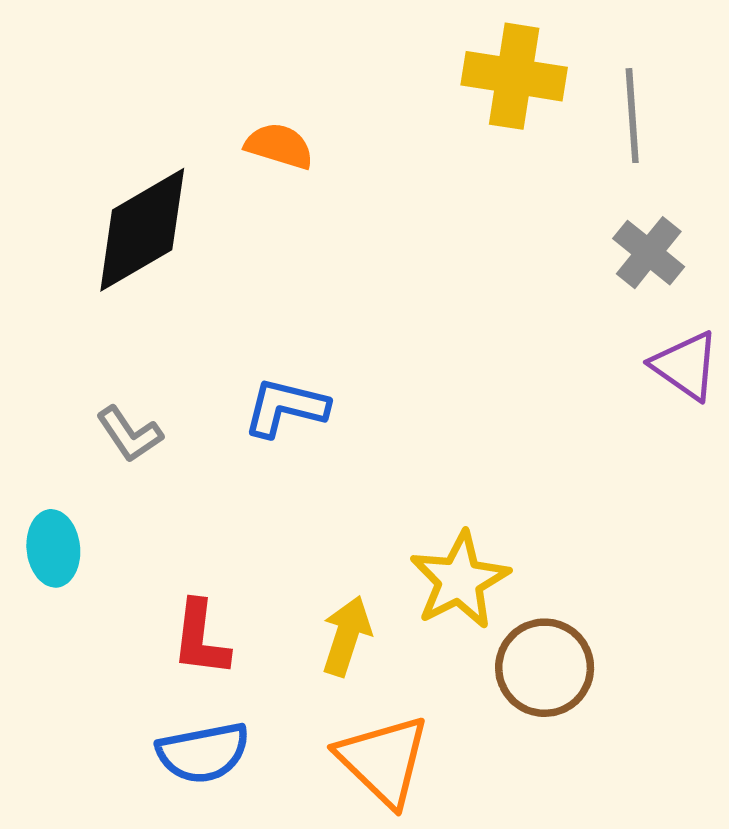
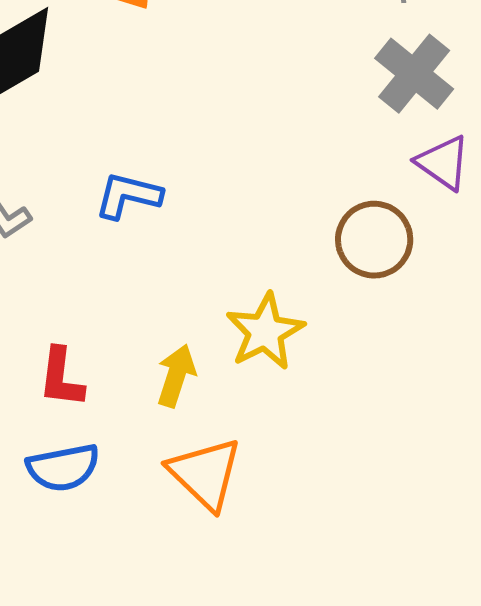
gray cross: (649, 253) -> (414, 74), size x1.4
brown circle: (545, 668) -> (374, 240), moved

